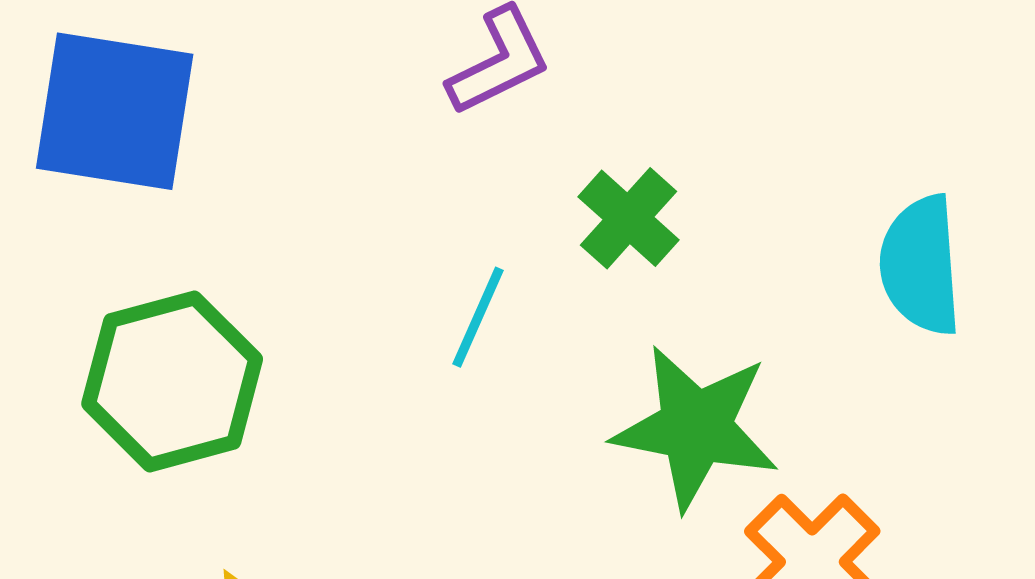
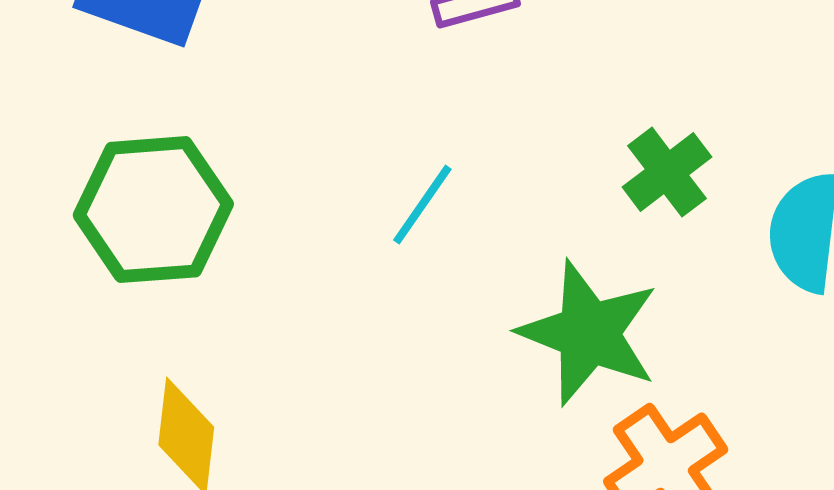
green cross: (629, 218) -> (667, 172), moved

